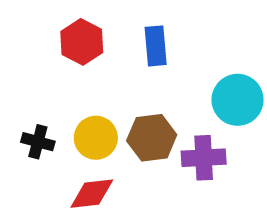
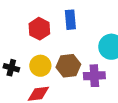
red hexagon: (82, 42) -> (39, 29), moved

